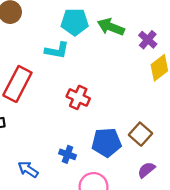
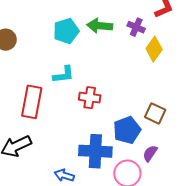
cyan L-shape: (57, 50) -> (64, 75), moved
blue cross: (68, 154) -> (95, 151), size x2.0
purple semicircle: (146, 170) -> (150, 153), moved

